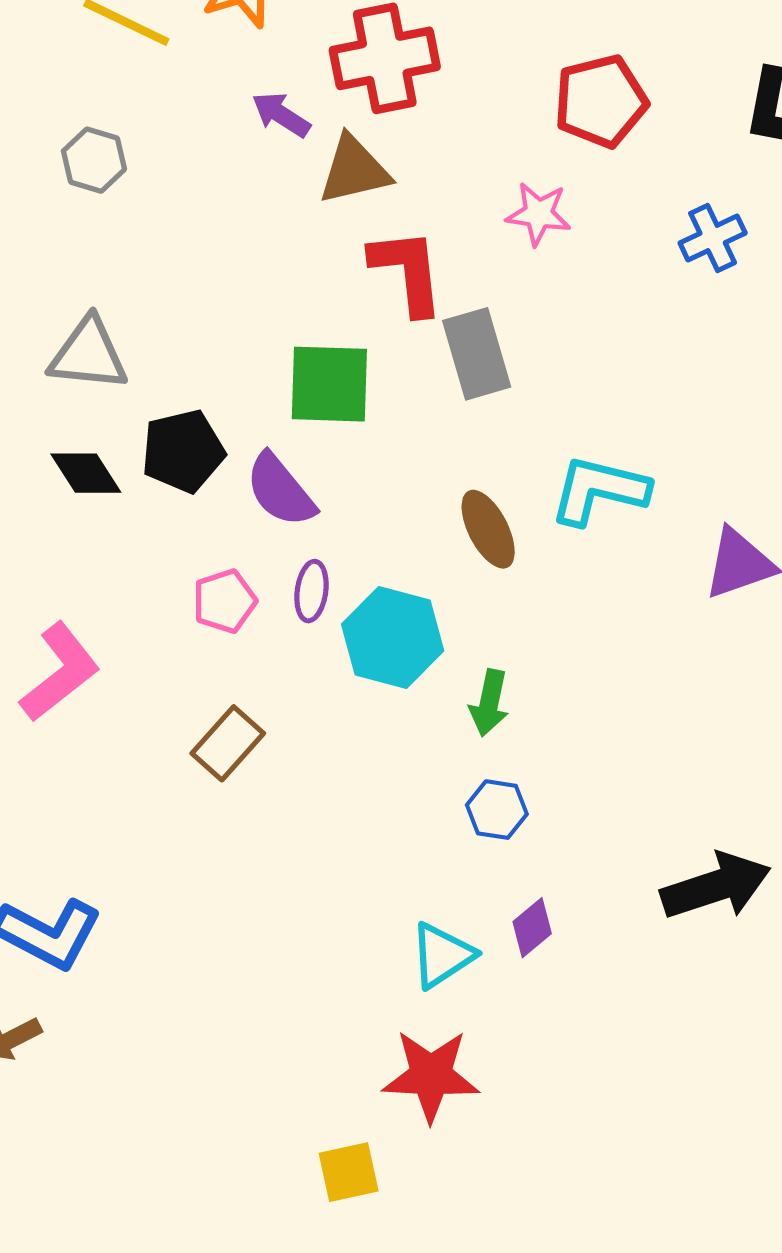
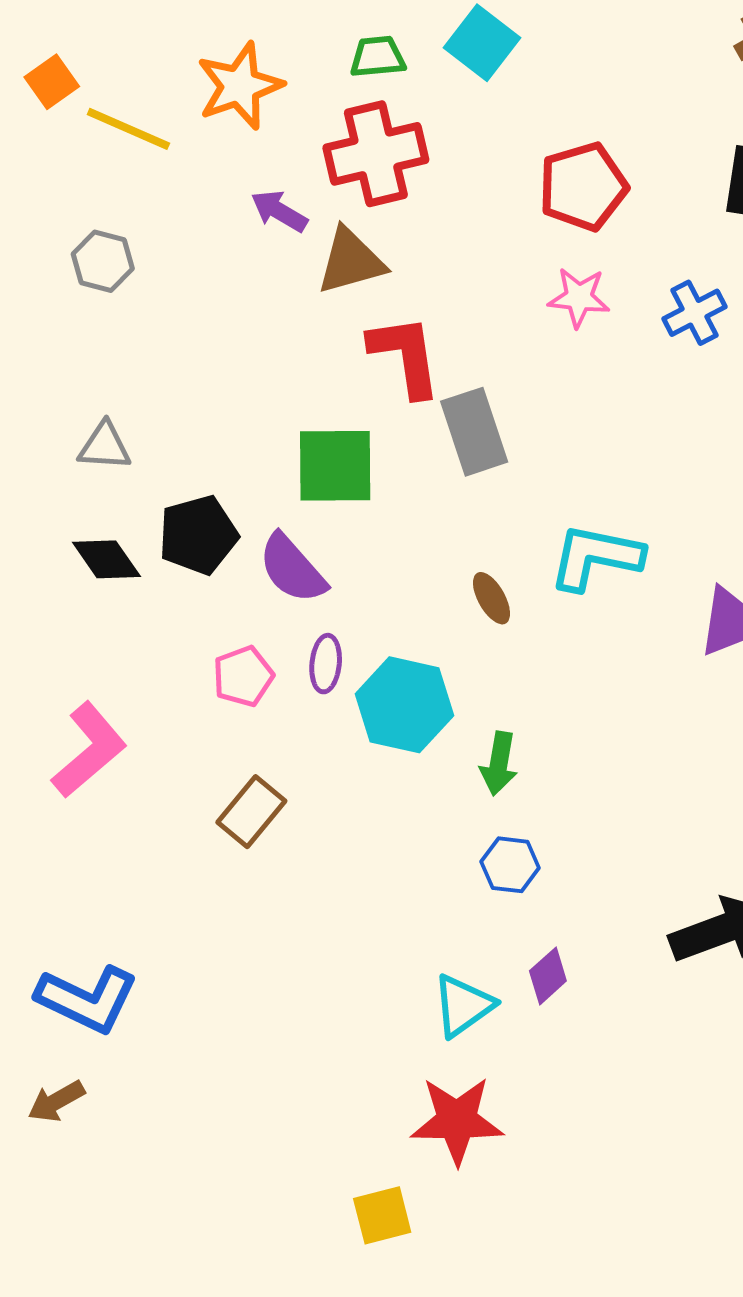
pink star: (539, 214) -> (579, 298), moved
gray triangle: (88, 354) -> (105, 446), size x0.7
brown ellipse: (488, 529) -> (491, 598), size x0.7

